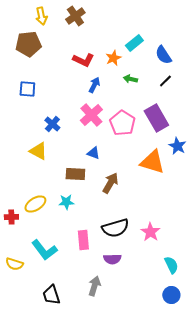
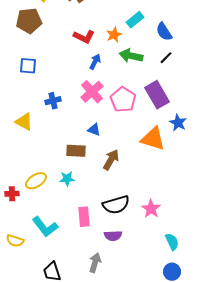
green arrow: (130, 79) -> (131, 56), size x1.6
blue cross: (52, 124) -> (53, 101), turned 35
yellow triangle: (38, 151) -> (24, 122), moved

